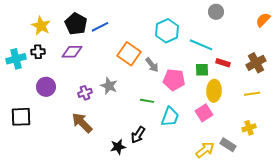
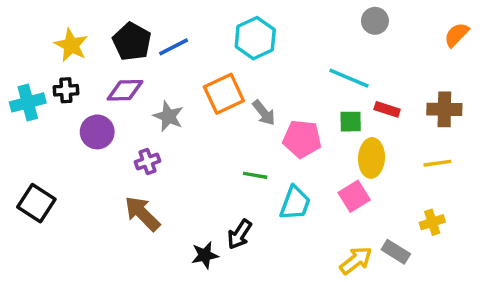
cyan hexagon: (167, 31) -> (255, 38), moved
orange square: (129, 54) -> (224, 94), turned 30
brown cross: (256, 63) -> (444, 109), turned 30
gray star: (109, 86) -> (168, 116), moved
purple circle: (46, 87) -> (97, 132), moved
black square: (21, 117) -> (36, 203), turned 35

